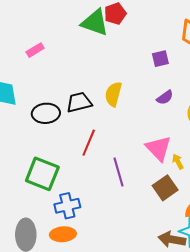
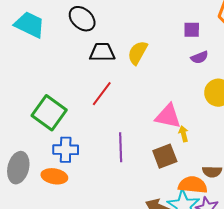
purple semicircle: (165, 97) -> (200, 57), moved
black ellipse: (46, 113) -> (82, 19), moved, turned 32
pink triangle: (159, 148) -> (168, 116), turned -48
purple line: (118, 172) -> (121, 147), moved

